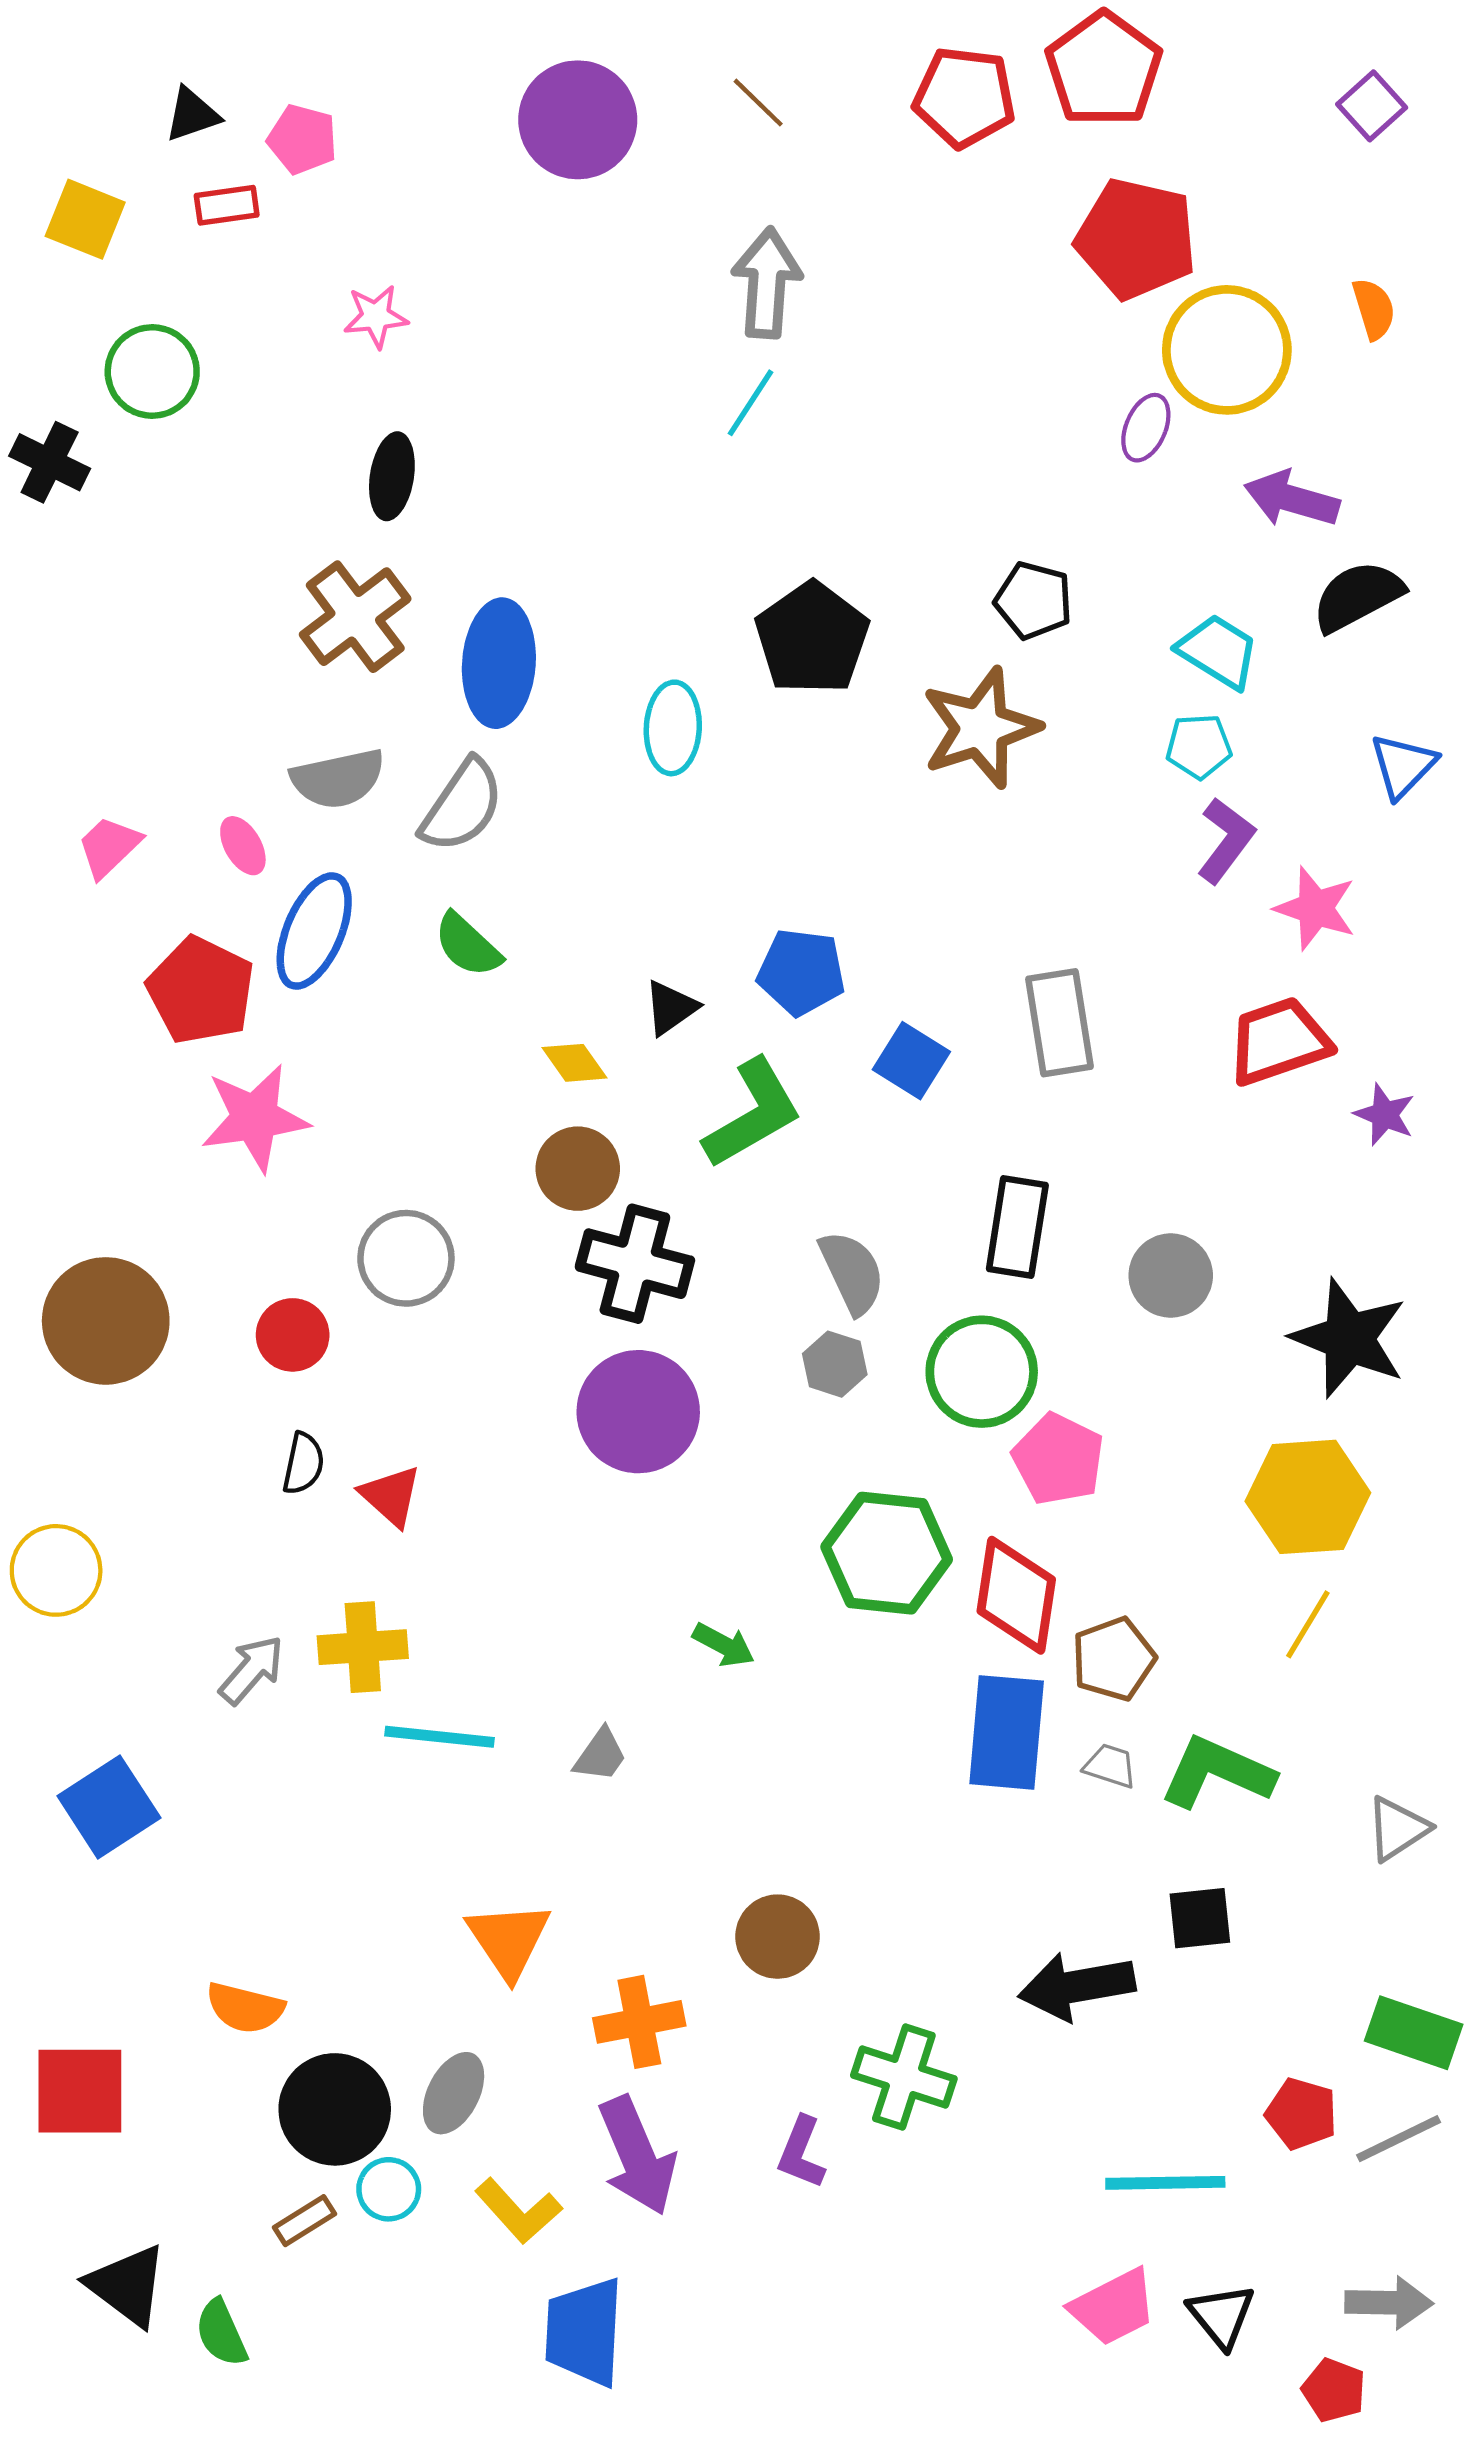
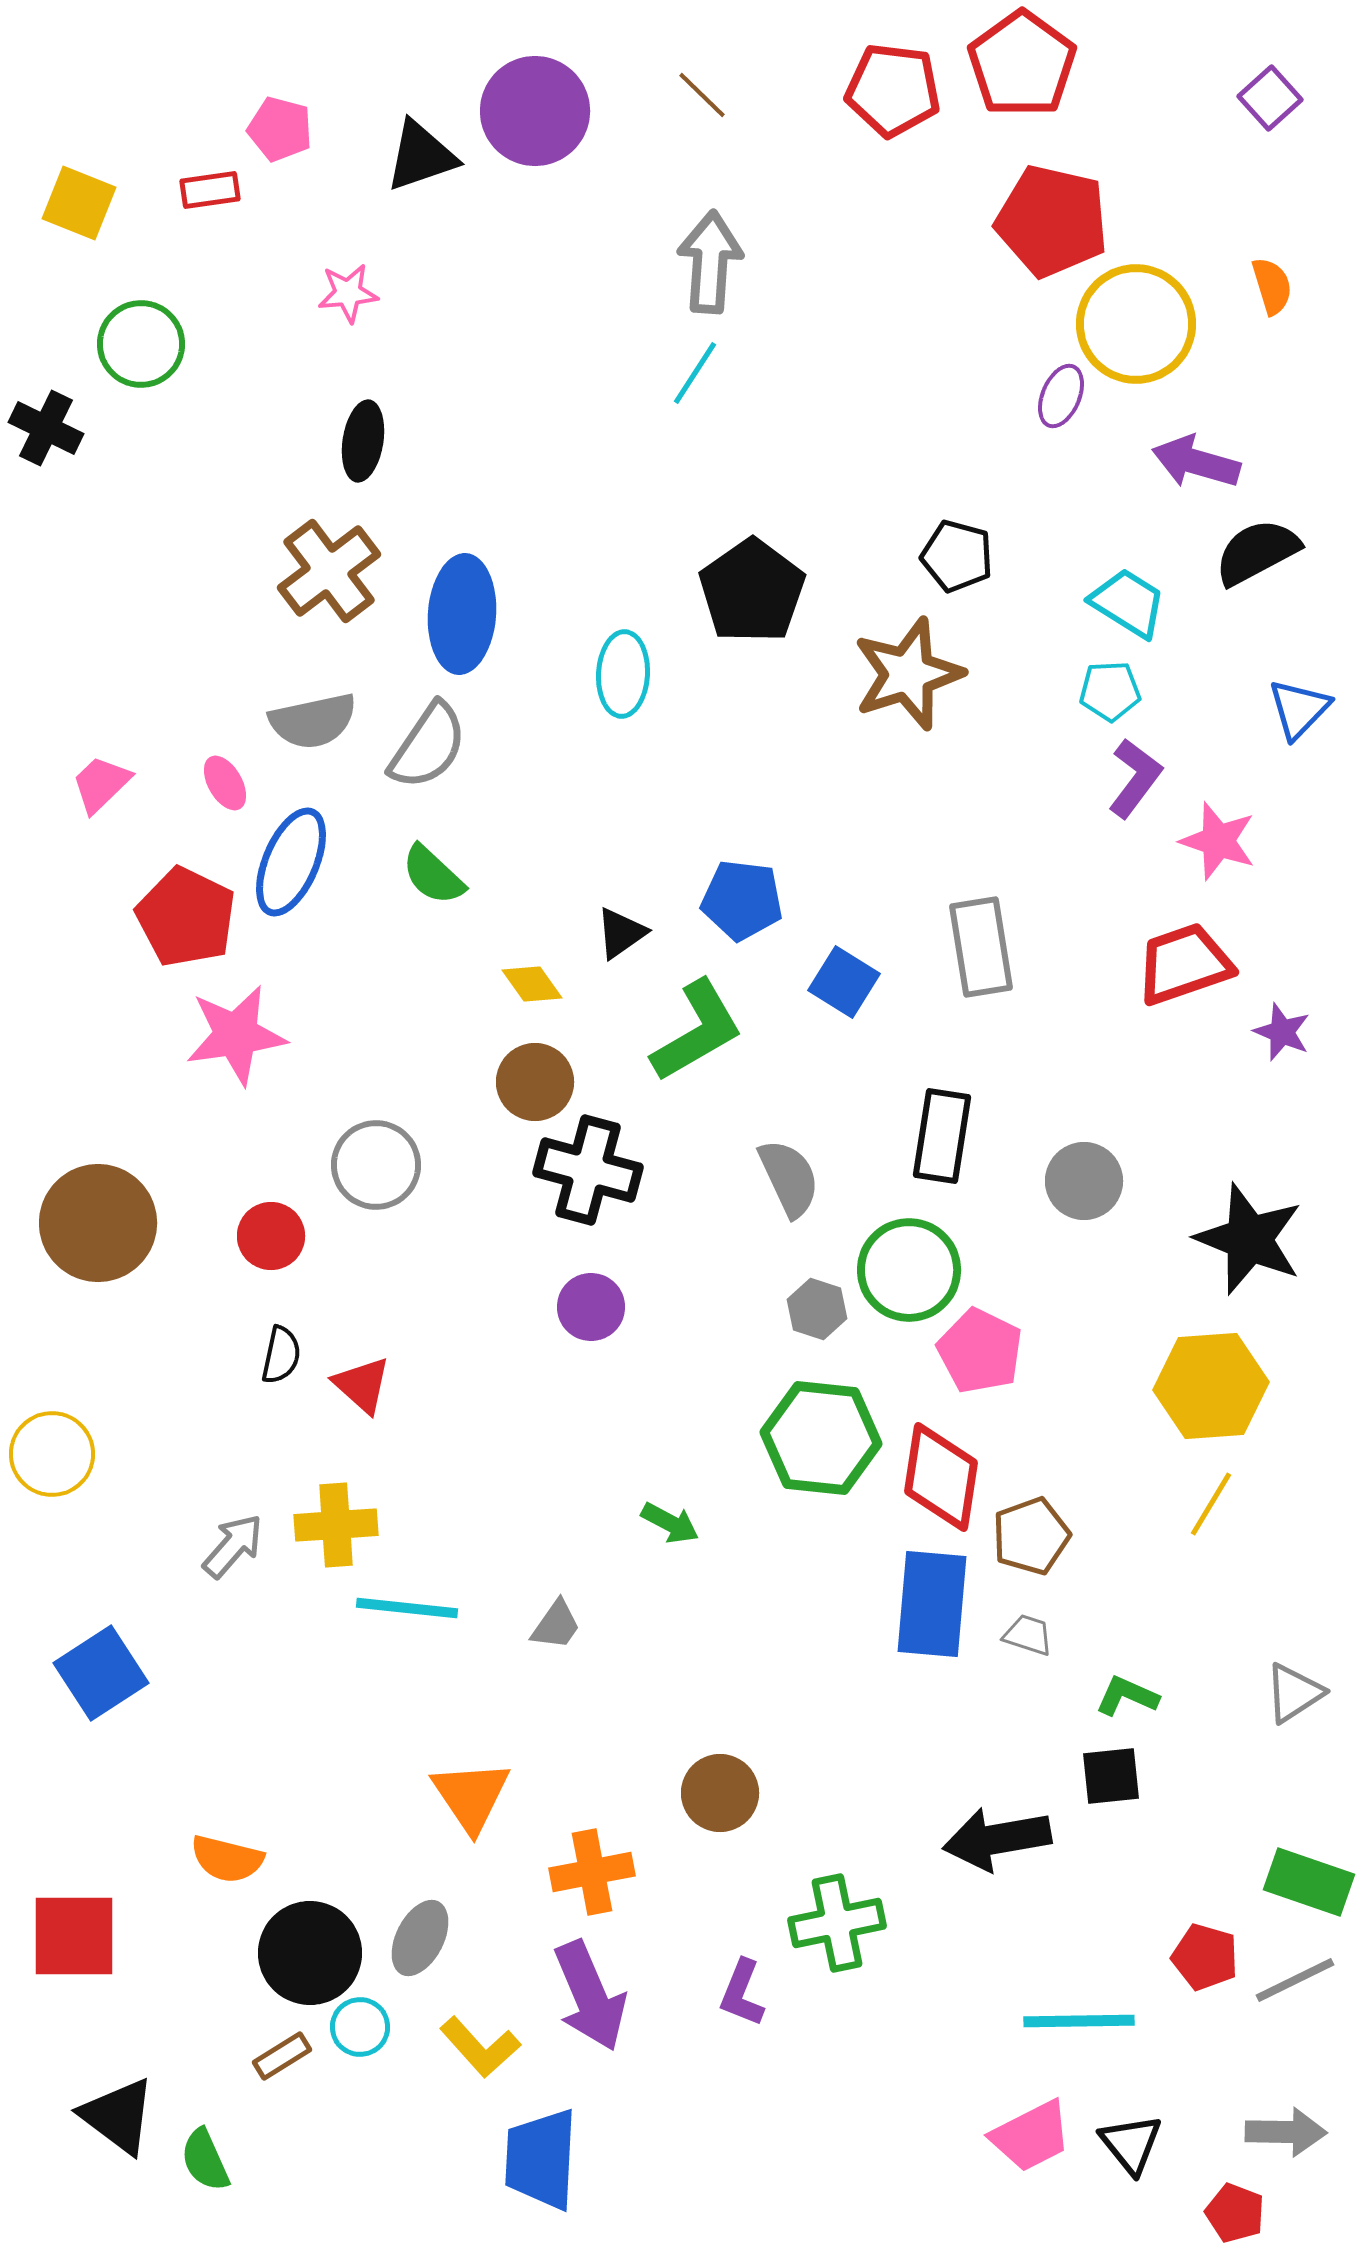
black triangle: (192, 114) -> (421, 156), moved, size x1.4
gray hexagon: (835, 1364) -> (817, 1309), moved
purple circle: (638, 1412) -> (591, 1307), size x0.6
green L-shape: (1217, 1772) -> (1127, 1696), moved, size x0.6
green cross: (904, 2077) -> (837, 1923), turned -30

